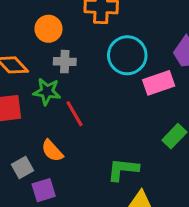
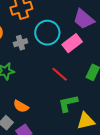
gray cross: (65, 62) -> (21, 43), moved
red line: (74, 114) -> (60, 74), moved

